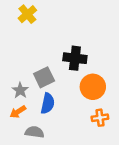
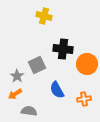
yellow cross: (27, 14) -> (44, 16), moved, turned -35
orange circle: (93, 87) -> (87, 64), moved
blue semicircle: (48, 103) -> (57, 90), moved, turned 138

